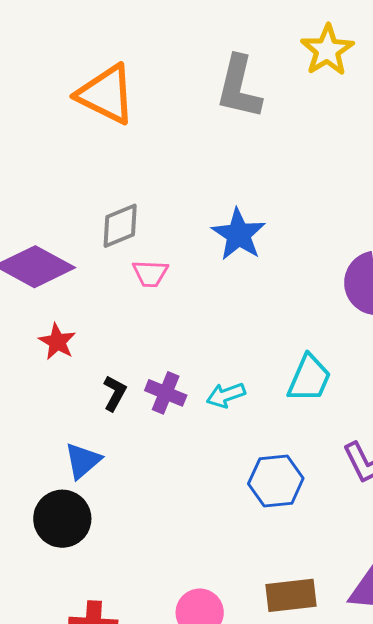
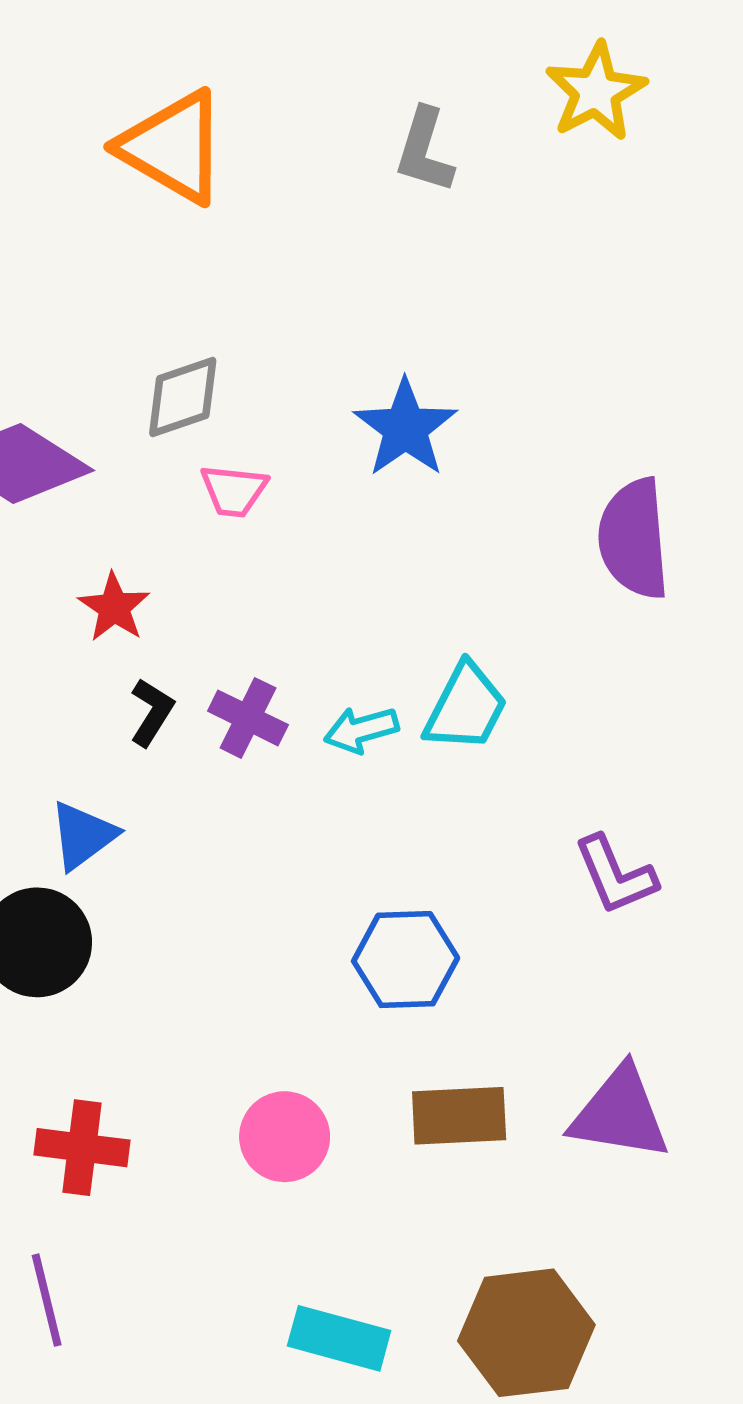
gray L-shape: (239, 87) -> (424, 150), size x0.7
red star: (57, 342) -> (114, 607), moved
cyan trapezoid: (309, 378) -> (466, 707), moved
blue hexagon: (276, 481) -> (406, 960), moved

